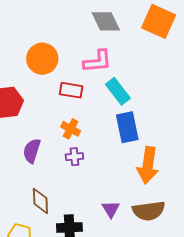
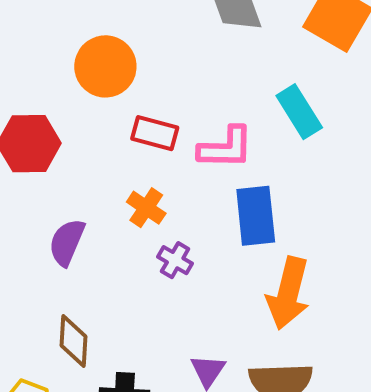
pink L-shape: (98, 61) -> (226, 148), moved
cyan rectangle: (118, 91) -> (299, 112), moved
purple cross: (74, 157) -> (175, 260), moved, turned 30

